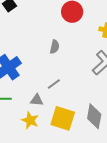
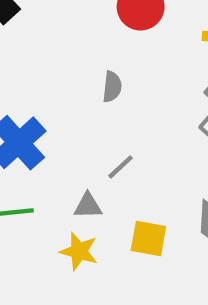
yellow square: (63, 118) -> (148, 239), size x0.7

